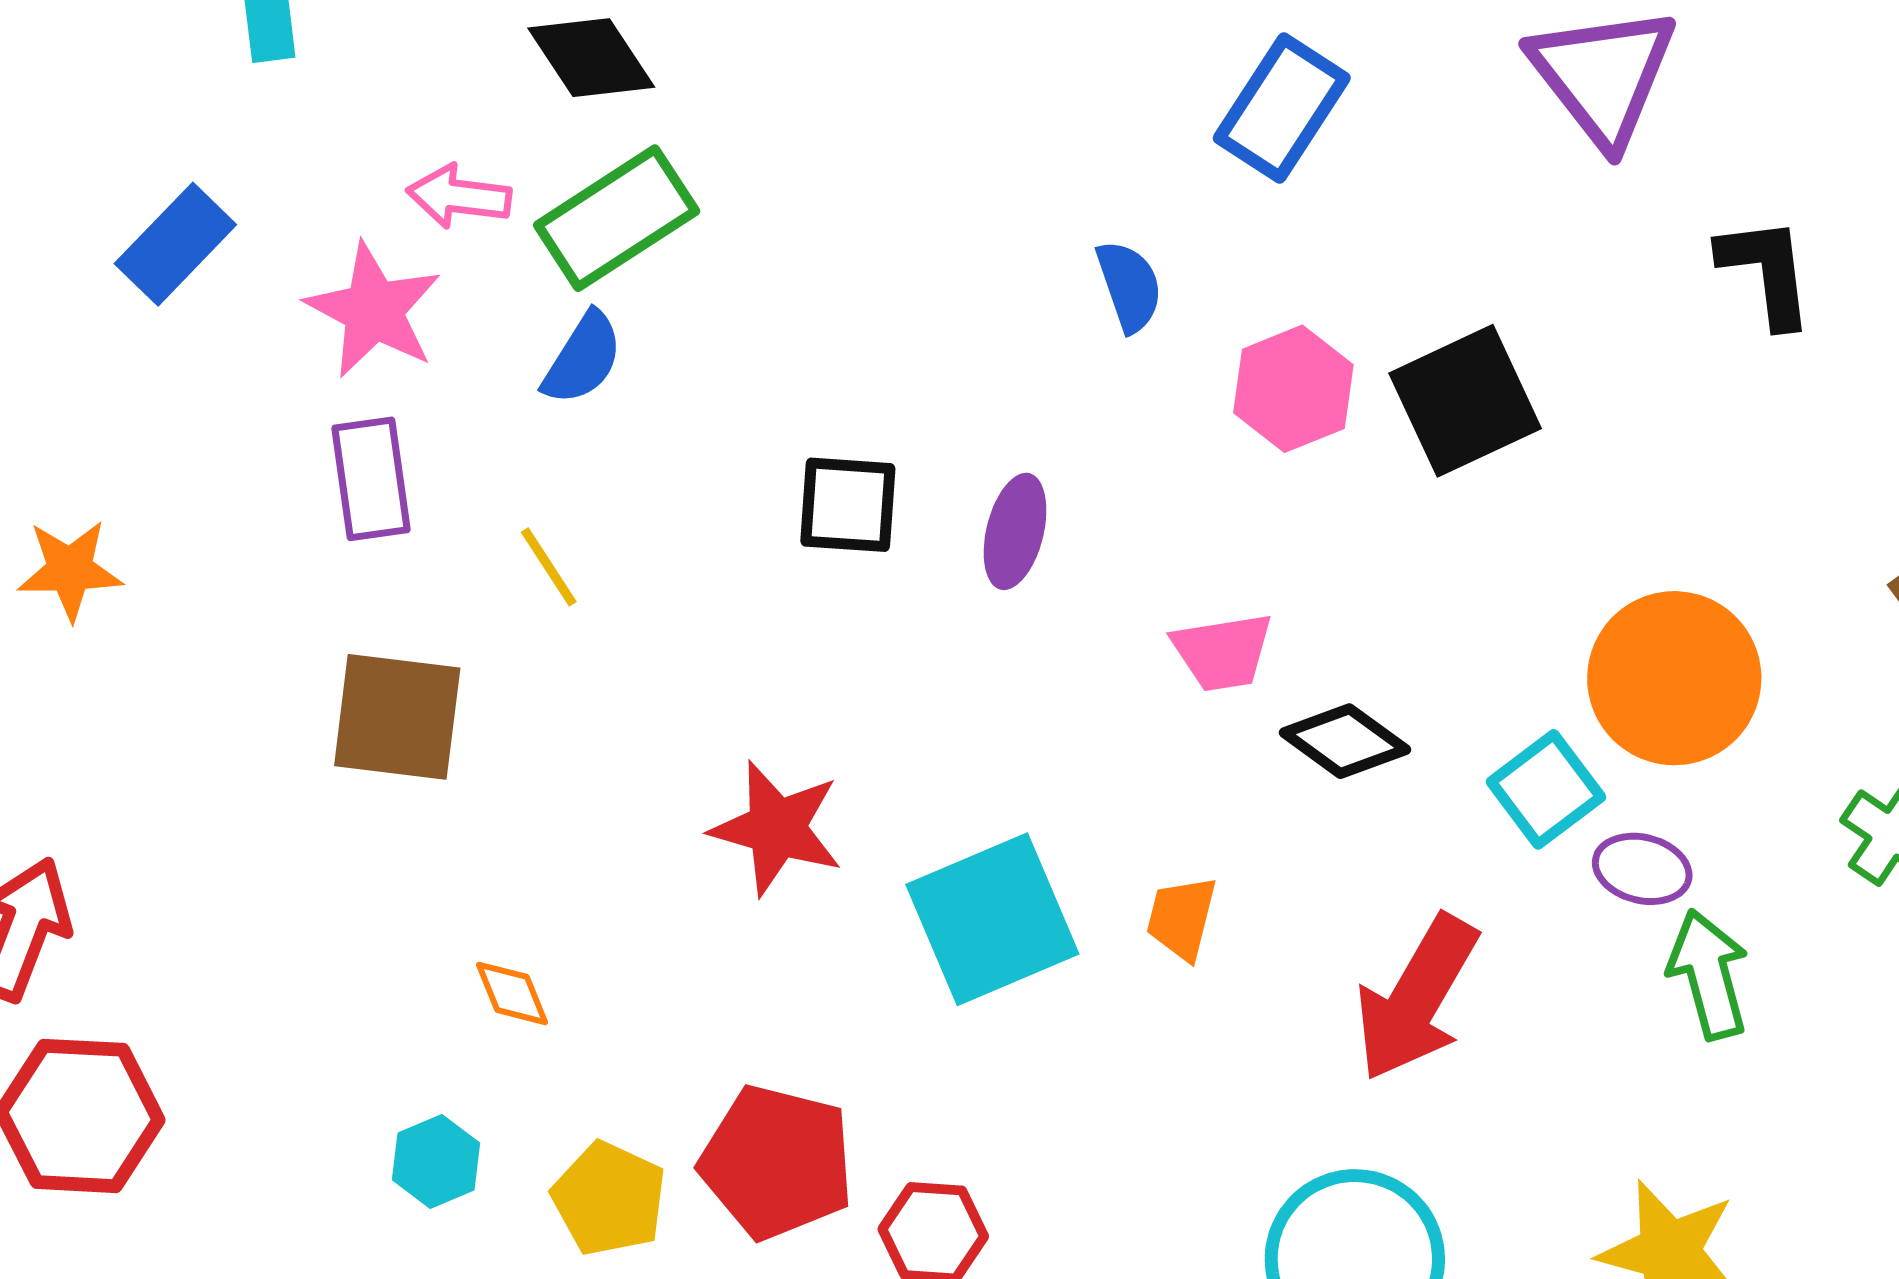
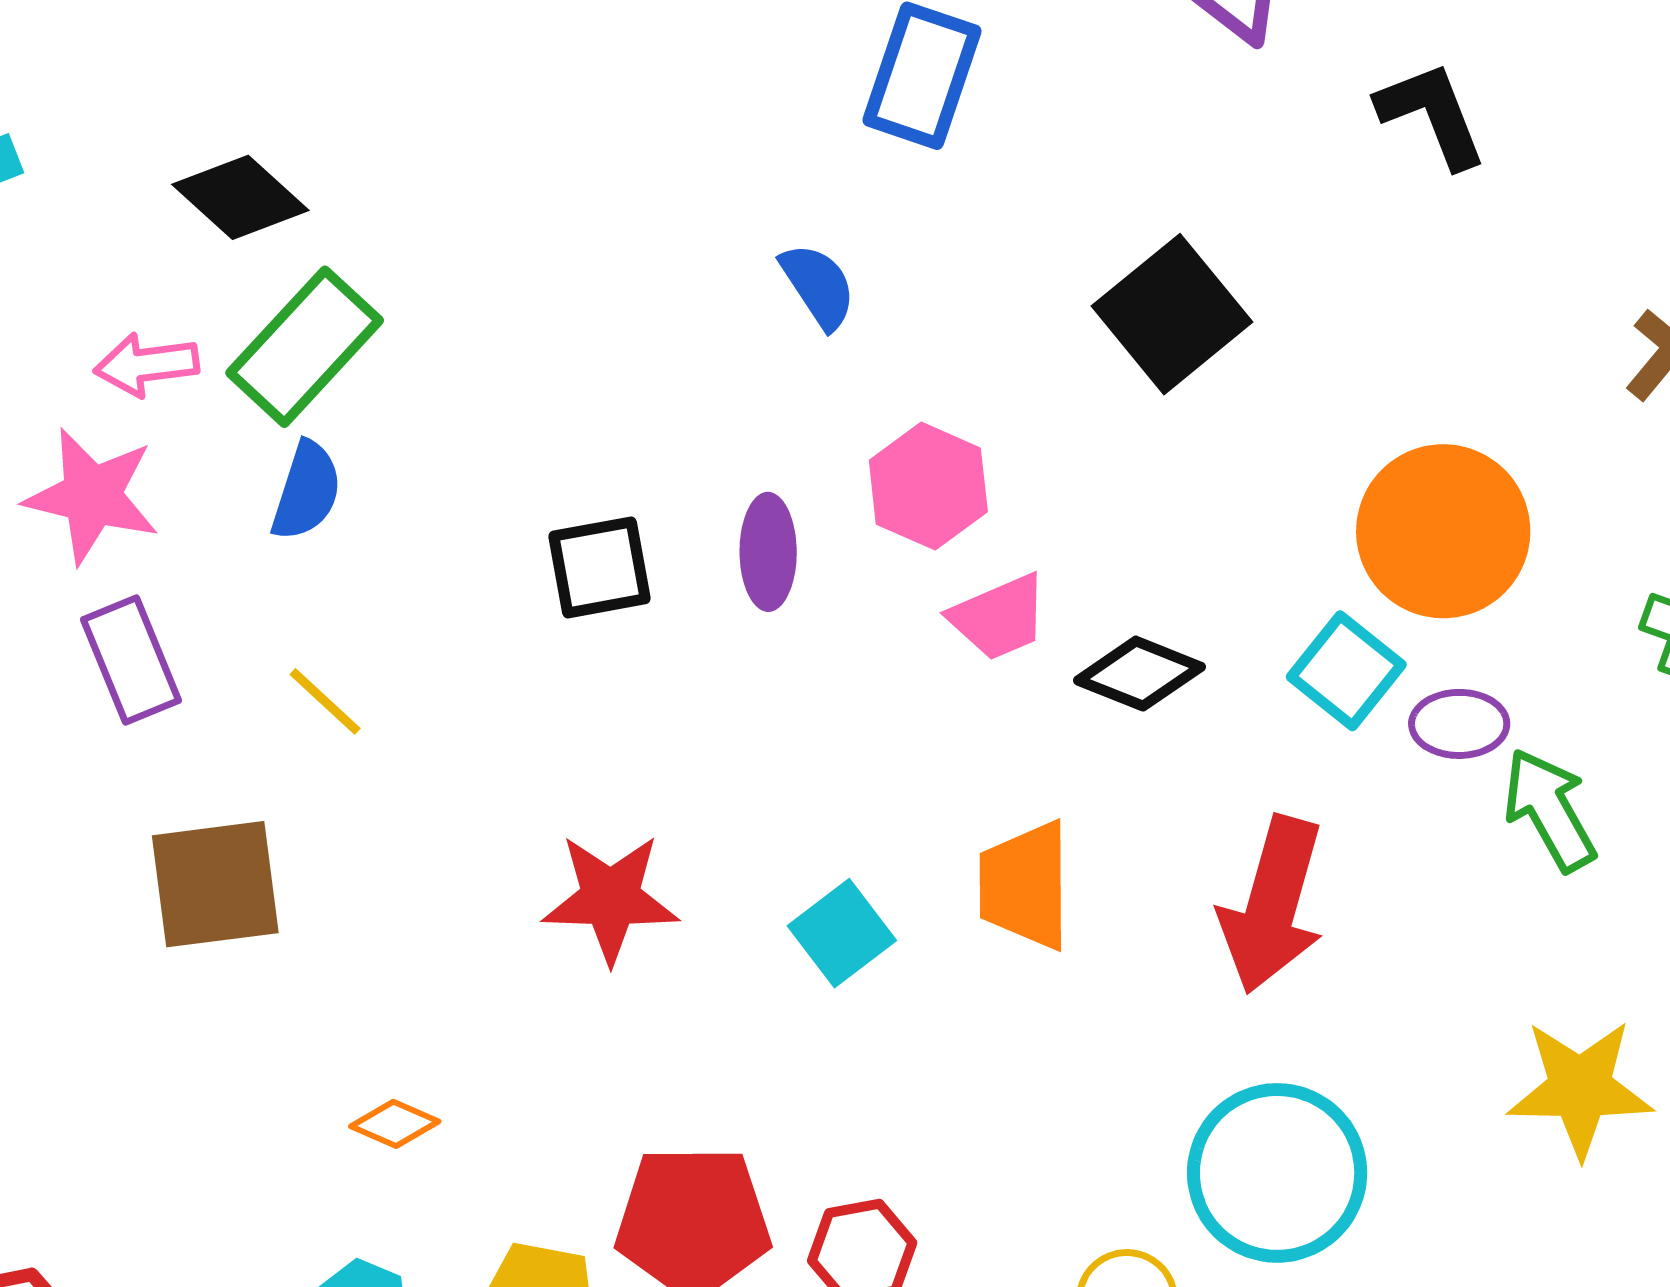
pink hexagon: (1293, 389) -> (928, 486), moved
orange trapezoid: (1182, 918) -> (1025, 885), size x1.5
cyan square: (992, 919) -> (842, 933), size x0.6
orange diamond: (512, 993) -> (395, 1124), turned -30

